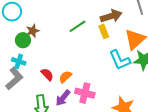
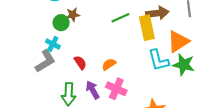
yellow rectangle: (104, 31) -> (147, 28), size x1.6
orange semicircle: (65, 77) -> (109, 64), moved
purple arrow: (63, 98) -> (93, 90), turned 102

